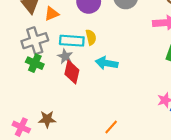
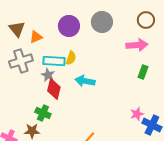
yellow semicircle: (91, 37) -> (71, 58), turned 32
green cross: (35, 63) -> (43, 113), moved

